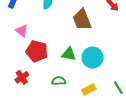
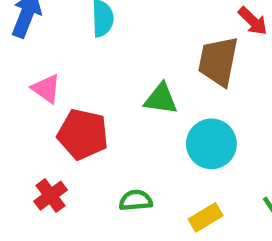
brown trapezoid: (82, 20) -> (218, 61), moved, turned 35
green triangle: (69, 54) -> (161, 99), moved

